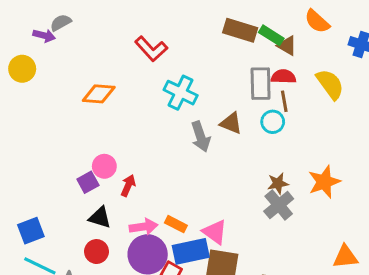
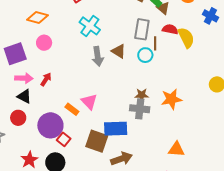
red semicircle: (283, 77) -> (170, 29), moved
pink circle: (104, 166) -> (44, 43), moved
purple square: (88, 182) -> (15, 54), moved, size x1.6
gray cross: (279, 205) -> (140, 109), turned 36
pink arrow: (144, 227) -> (24, 78), moved
pink triangle: (215, 232) -> (89, 102), moved
blue rectangle: (191, 251) -> (116, 129), moved

